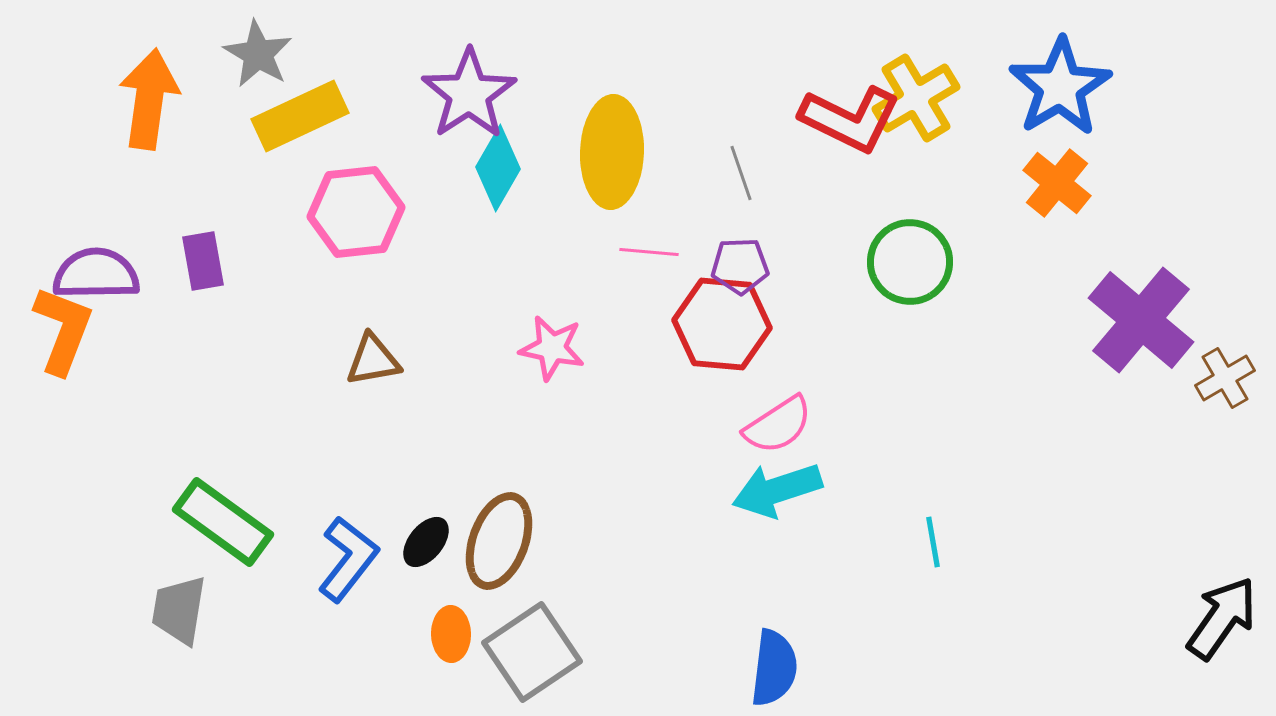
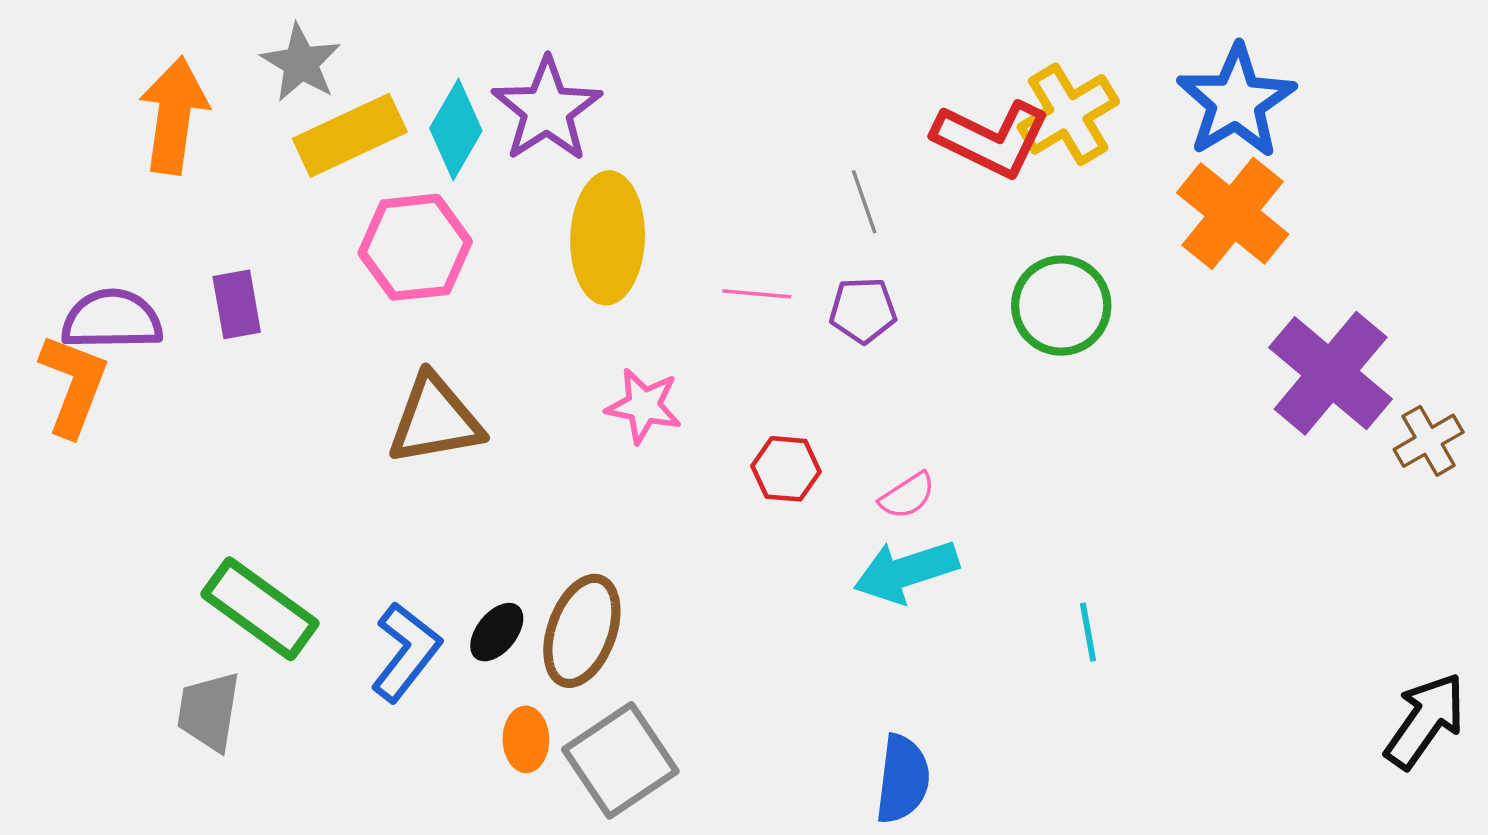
yellow ellipse: (612, 152) -> (608, 238), moved
cyan diamond: (498, 168) -> (456, 129), moved
orange cross: (1057, 183) -> (1233, 213), size x1.4
red hexagon: (722, 324) -> (786, 469), moved, size x0.6
brown triangle: (373, 360) -> (435, 420), size x1.5
pink semicircle: (778, 425) -> (907, 496), size x0.7

